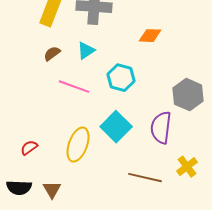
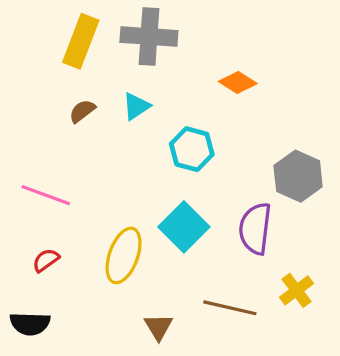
orange diamond: (150, 36) -> (238, 83), turned 30
pink line: (74, 87) -> (46, 195), moved
brown triangle: (52, 190) -> (158, 327), moved

